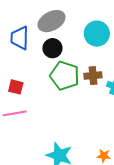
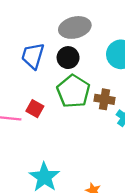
blue trapezoid: (20, 38) -> (33, 56), moved
red square: (16, 87) -> (35, 109), moved

